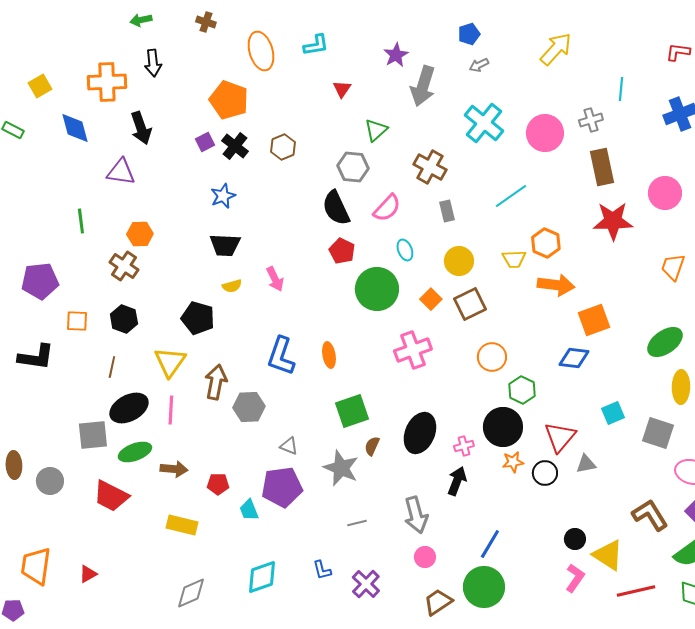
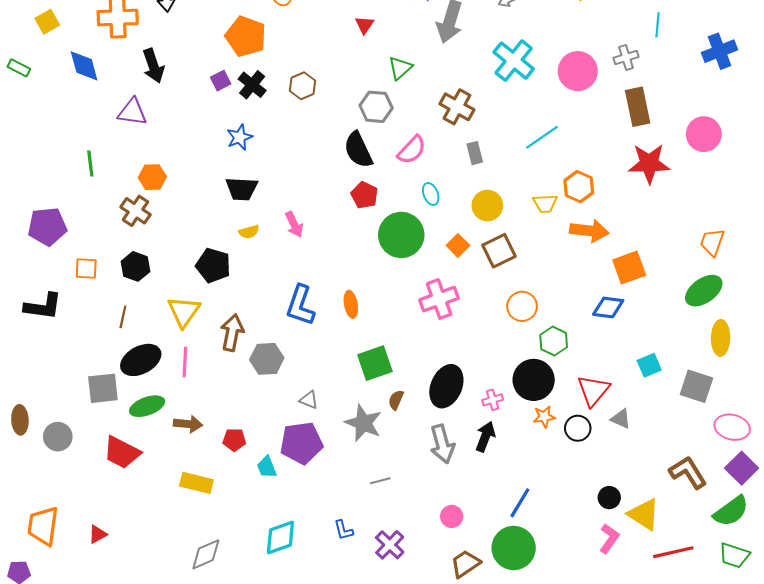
orange trapezoid: (673, 267) -> (712, 242), moved
gray triangle: (586, 464) -> (621, 419), turned 35
gray arrow: (416, 515) -> (442, 444), moved

